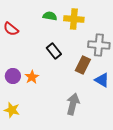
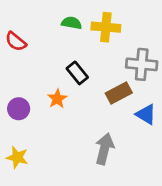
brown rectangle: (83, 65) -> (119, 93), turned 36
orange star: (32, 77) -> (57, 99), moved

